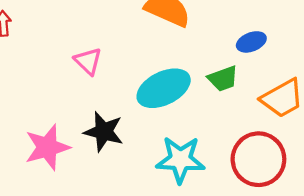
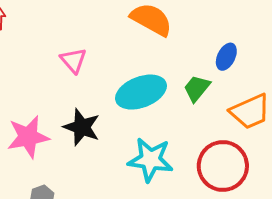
blue ellipse: (251, 42) -> (226, 57), turned -48
green trapezoid: (223, 79) -> (197, 88), turned 144

